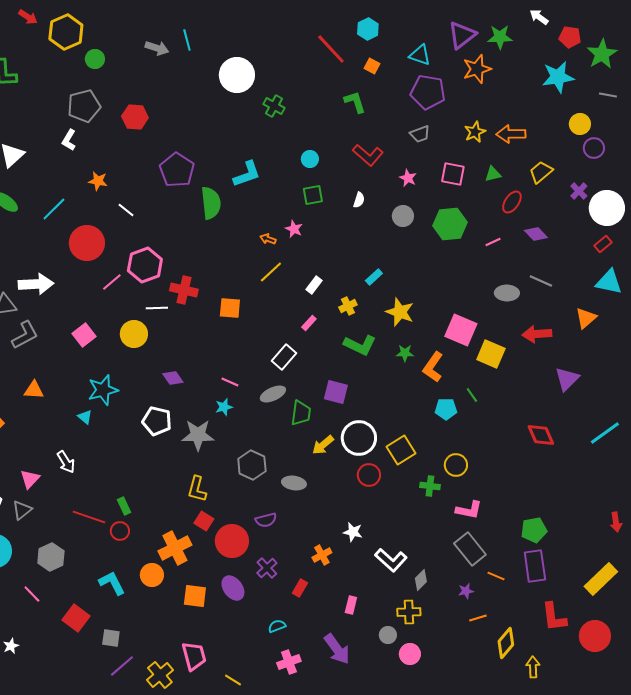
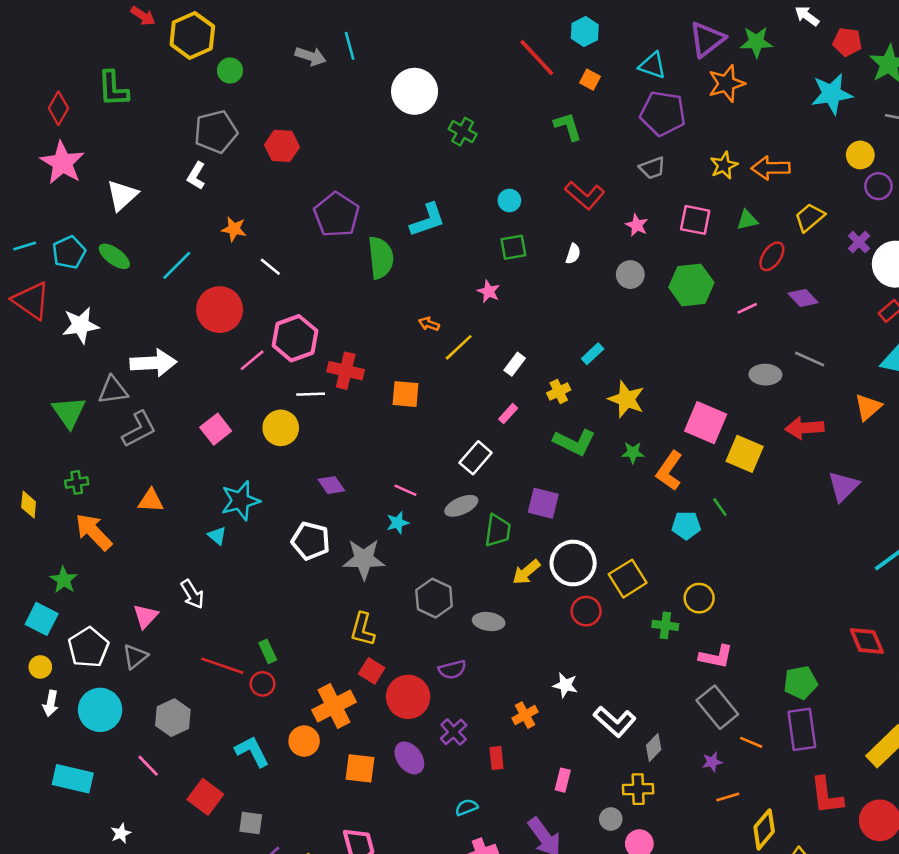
orange arrow: (268, 239) -> (429, 324), moved
red diamond: (541, 435) -> (867, 641), moved
red rectangle: (300, 588) -> (496, 758), turned -36

